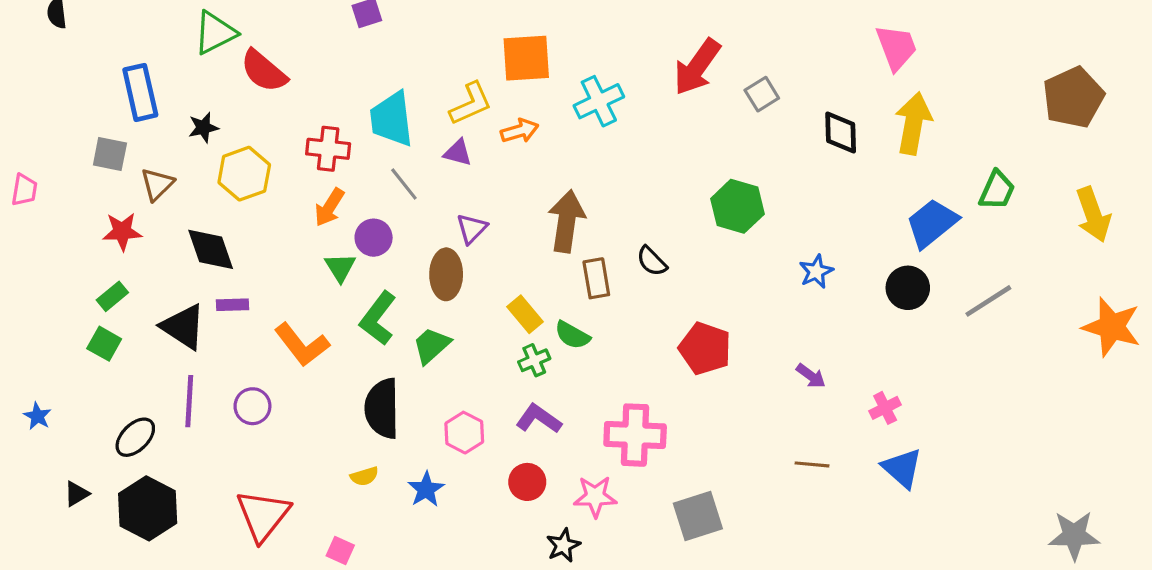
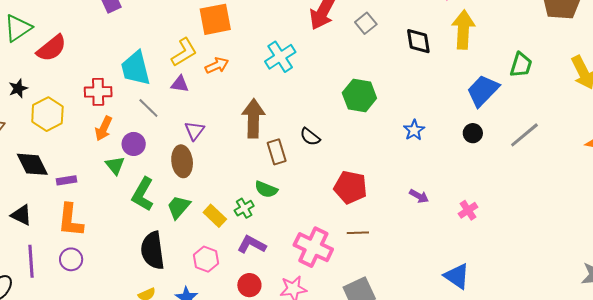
red semicircle: (264, 71) -> (52, 48), turned -72
cyan cross: (599, 101) -> (280, 57), moved
black circle: (908, 288) -> (473, 133), size x0.7
purple rectangle: (232, 305) -> (67, 180), moved
yellow rectangle: (525, 314) -> (215, 216), moved
black triangle: (183, 327) -> (21, 215), size x0.7
orange L-shape: (302, 345) -> (70, 220), moved, turned 51
pink cross: (635, 435) -> (313, 247), turned 30
brown line: (812, 464) -> (358, 233), moved
blue triangle: (902, 468) -> (457, 276), moved

